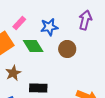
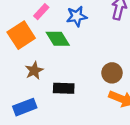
brown circle: (67, 49) -> (112, 73), moved

